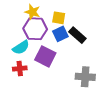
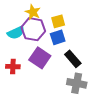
yellow square: (59, 18) -> (58, 21), turned -32
black rectangle: (77, 35) -> (73, 59), moved
cyan semicircle: (21, 47) -> (16, 33), moved

